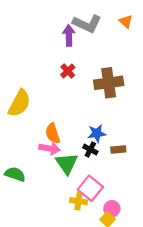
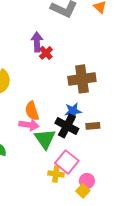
purple arrow: (69, 35) -> (37, 42), moved
brown cross: (109, 83) -> (82, 79), moved
black cross: (90, 149) -> (67, 126), size x1.6

